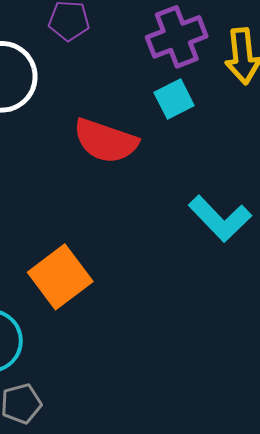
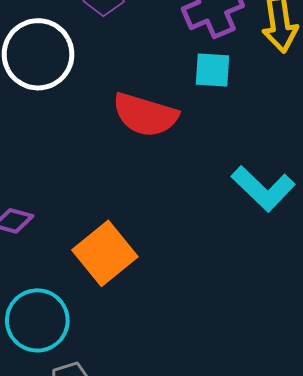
cyan square: (174, 99) -> (213, 70), turned 33

